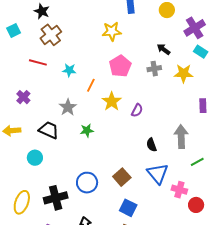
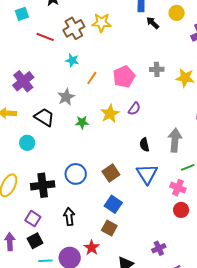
yellow star: (112, 31) -> (101, 23), moved
brown cross: (51, 35) -> (74, 28), moved
black arrow: (163, 49) -> (153, 23), moved
red line: (38, 62) -> (45, 37), moved
pink pentagon: (120, 66) -> (124, 77), moved
purple cross: (23, 97) -> (23, 81), size x1.5
yellow star: (112, 101) -> (110, 114), moved
pink cross: (179, 190) -> (178, 188), moved

